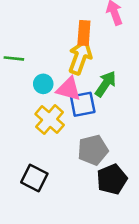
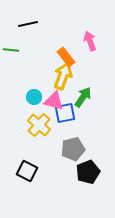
orange rectangle: (84, 33) -> (66, 57), turned -42
green line: (14, 58) -> (11, 50), moved

